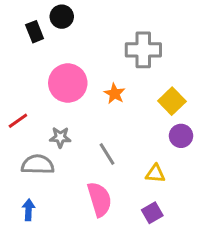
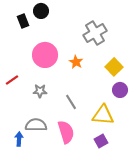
gray cross: (143, 50) -> (95, 33), turned -30
gray semicircle: (38, 165) -> (36, 125), moved
yellow triangle: (155, 174) -> (103, 115), size x1.6

